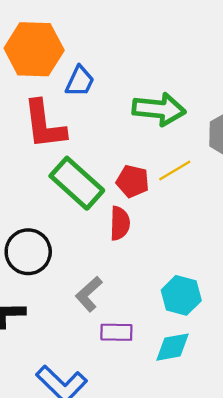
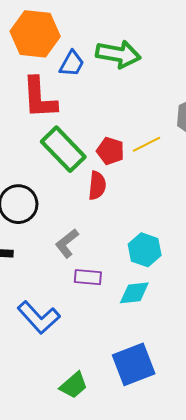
green arrow: (159, 109) -> (118, 54), moved

